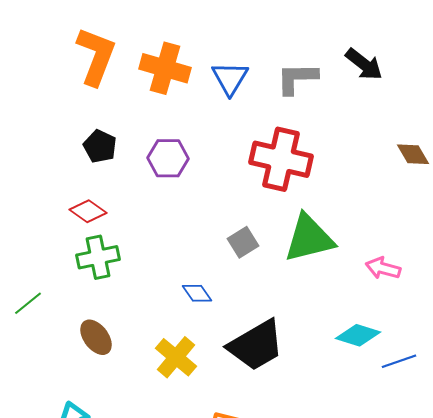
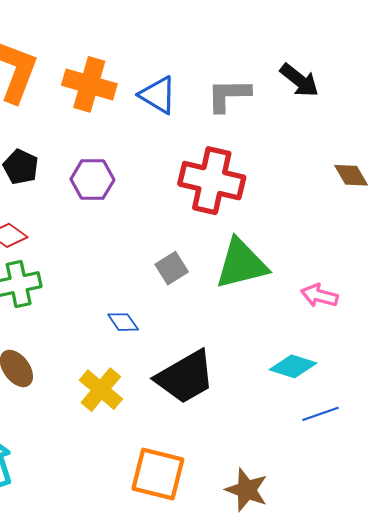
blue triangle: (230, 78) -> (158, 95), turned -30
blue line: (399, 361) -> (320, 414), moved

